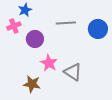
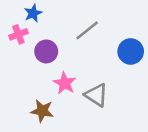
gray line: (66, 23) -> (87, 30), turned -36
blue circle: (98, 29) -> (131, 51), moved

